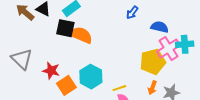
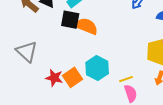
red star: (51, 71) -> (54, 78), moved

